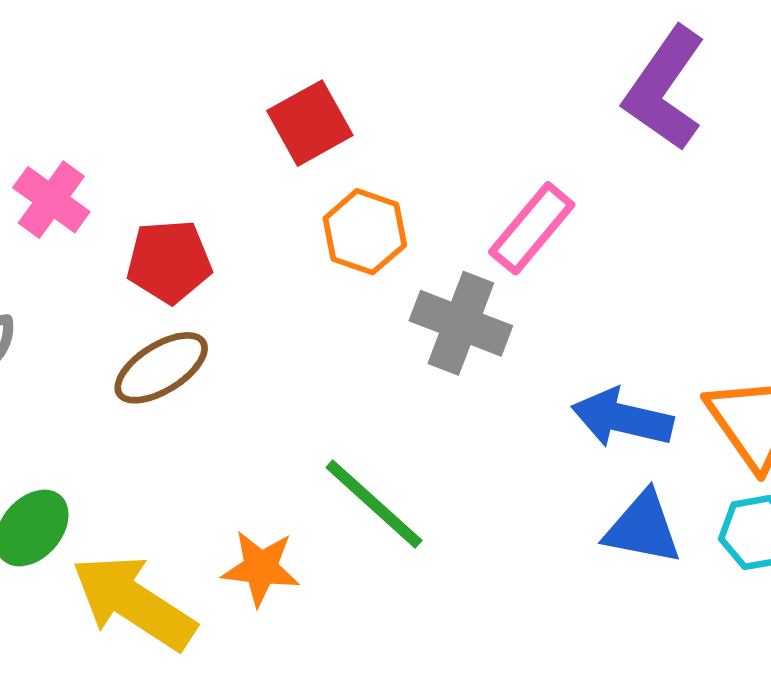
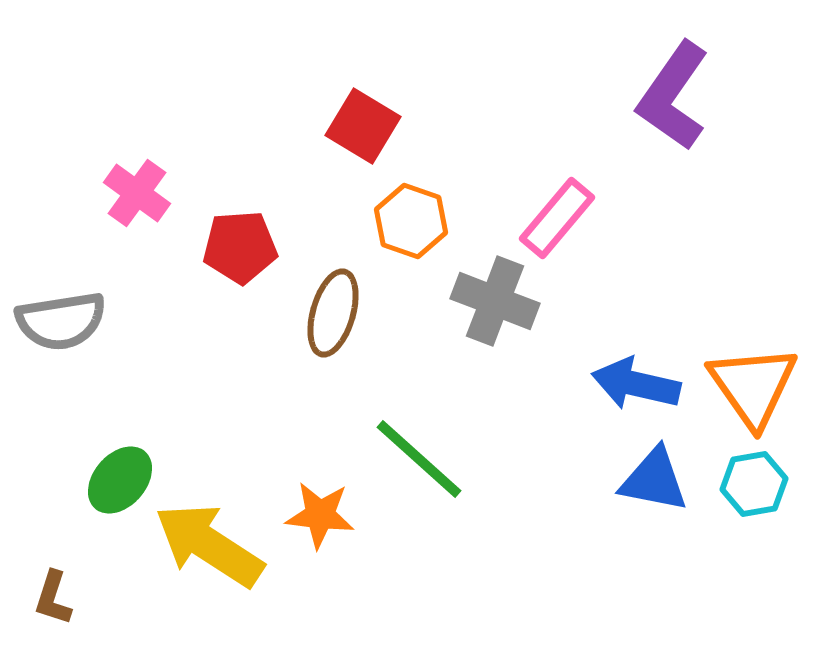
red square: (310, 123) -> (363, 126), turned -30
brown ellipse: (161, 368) -> (333, 313), moved, turned -42

